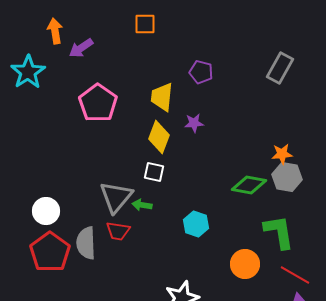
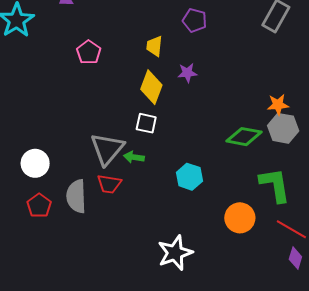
yellow trapezoid: (162, 97) -> (154, 46), size x0.7
pink pentagon: (98, 103) -> (89, 52), size x0.6
red pentagon: (50, 252) -> (39, 206), size x0.6

